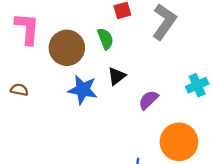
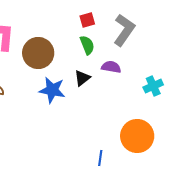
green semicircle: (105, 39) -> (87, 45), moved
purple semicircle: (148, 100) -> (111, 67), moved, turned 54

